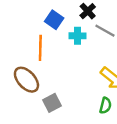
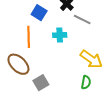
cyan cross: (77, 36) -> (60, 35), moved

